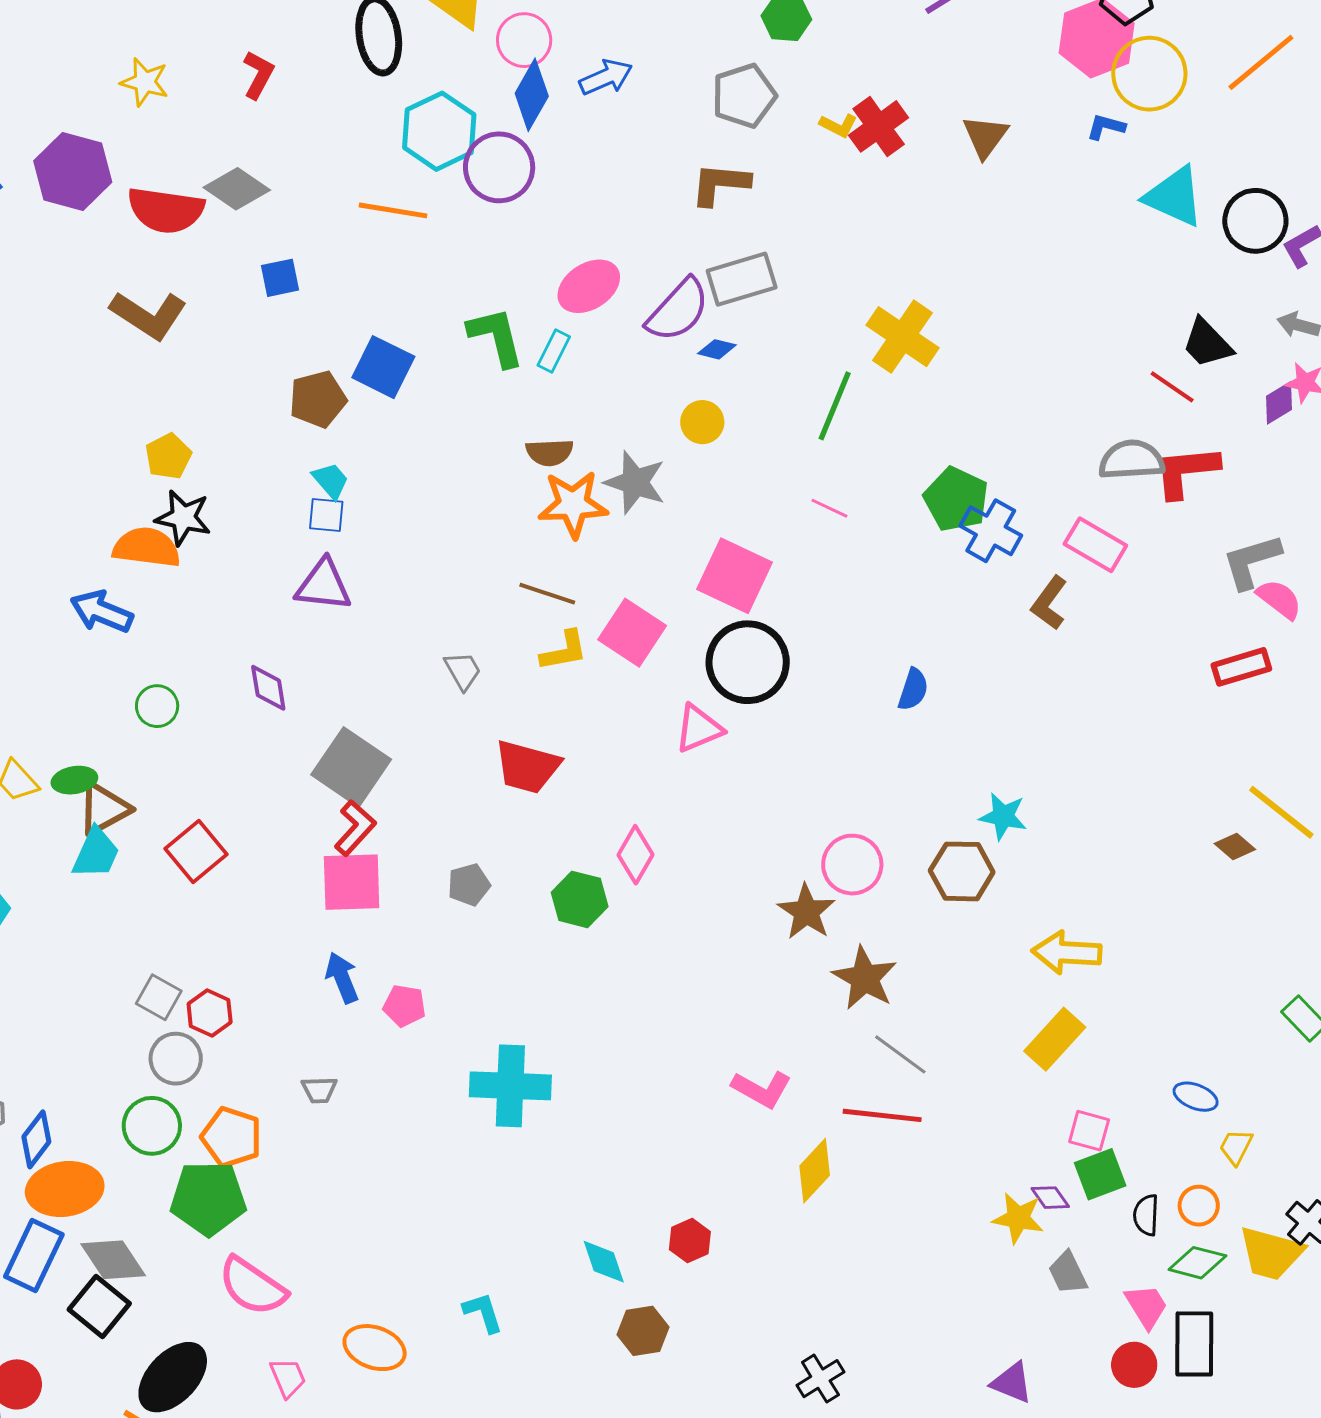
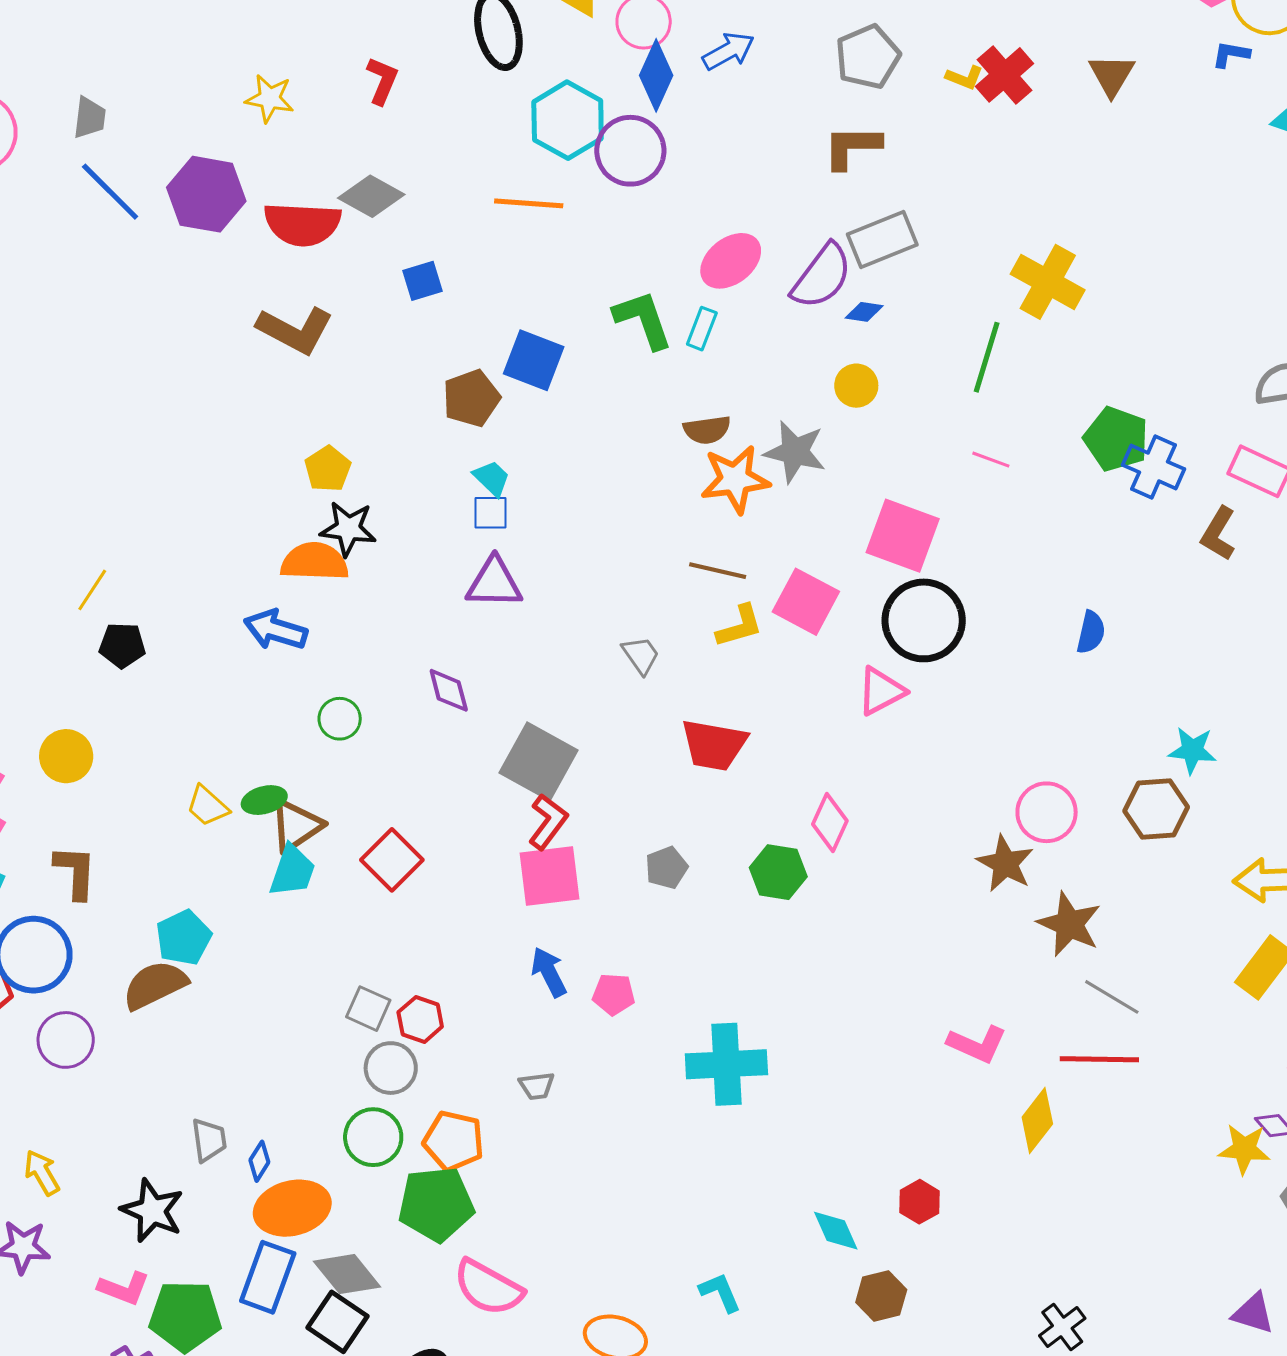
blue diamond: (36, 1139) -> (259, 1161), size x0.7

